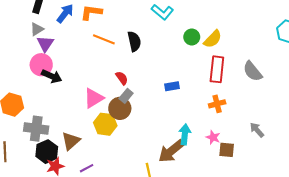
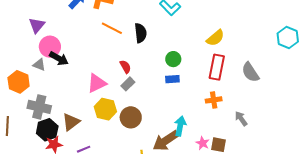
gray triangle: (37, 29) -> (39, 65), moved, turned 48
green circle: (192, 37) -> (173, 59), moved
purple triangle: (45, 44) -> (37, 25), moved
brown circle: (120, 108) -> (131, 117), moved
gray arrow: (257, 130) -> (241, 119), moved
pink star: (213, 137) -> (203, 143), moved

